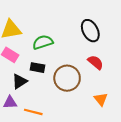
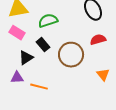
red semicircle: (96, 62) -> (98, 40), turned -56
black rectangle: (37, 68) -> (43, 45), turned 40

